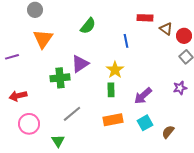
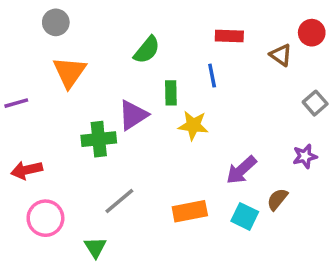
red rectangle: (145, 18) -> (229, 36), moved
red circle: (184, 36) -> (312, 33), moved
yellow star: (115, 70) -> (193, 125), turned -30
green rectangle: (111, 90) -> (171, 93), moved
cyan square: (145, 123) -> (245, 216), turned -35
brown semicircle: (168, 132) -> (277, 199), moved

